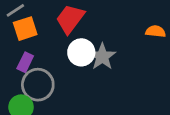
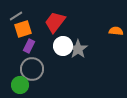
purple rectangle: (25, 62) -> (29, 46), moved

